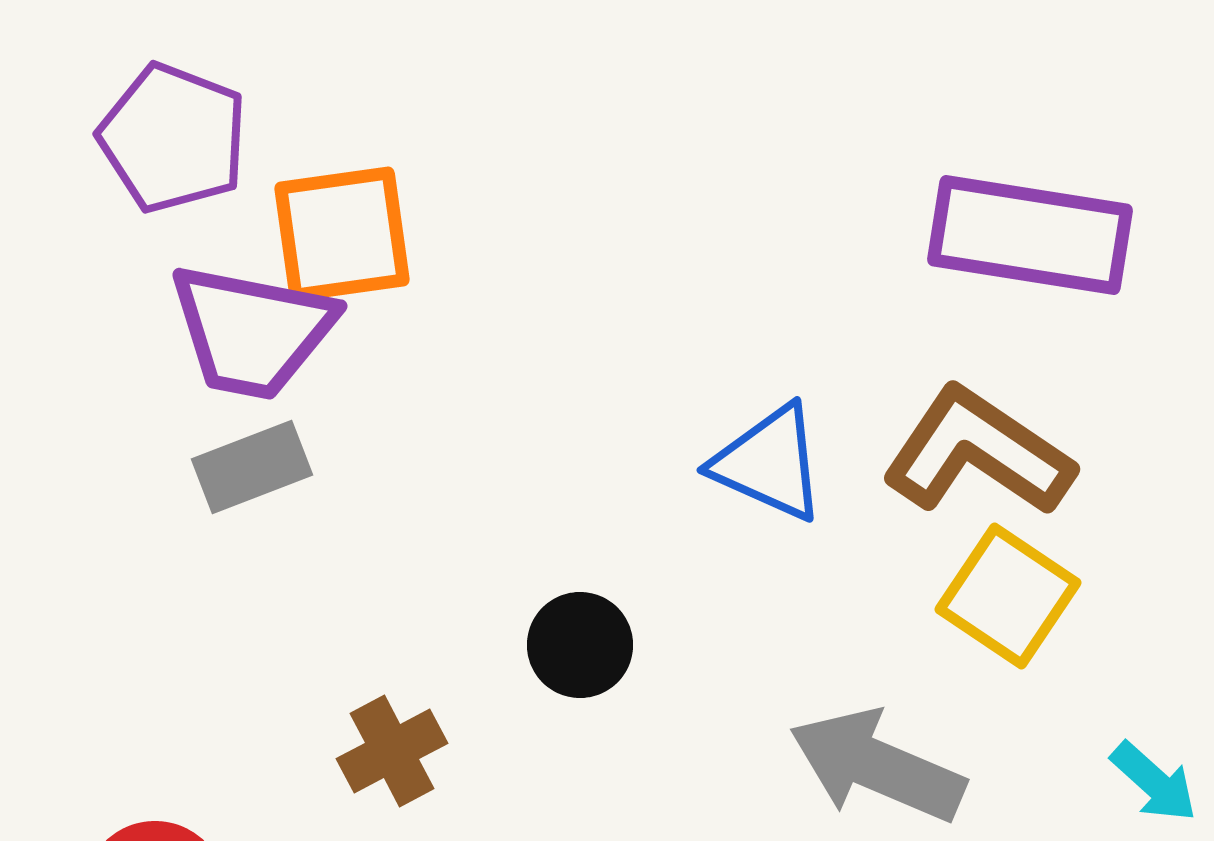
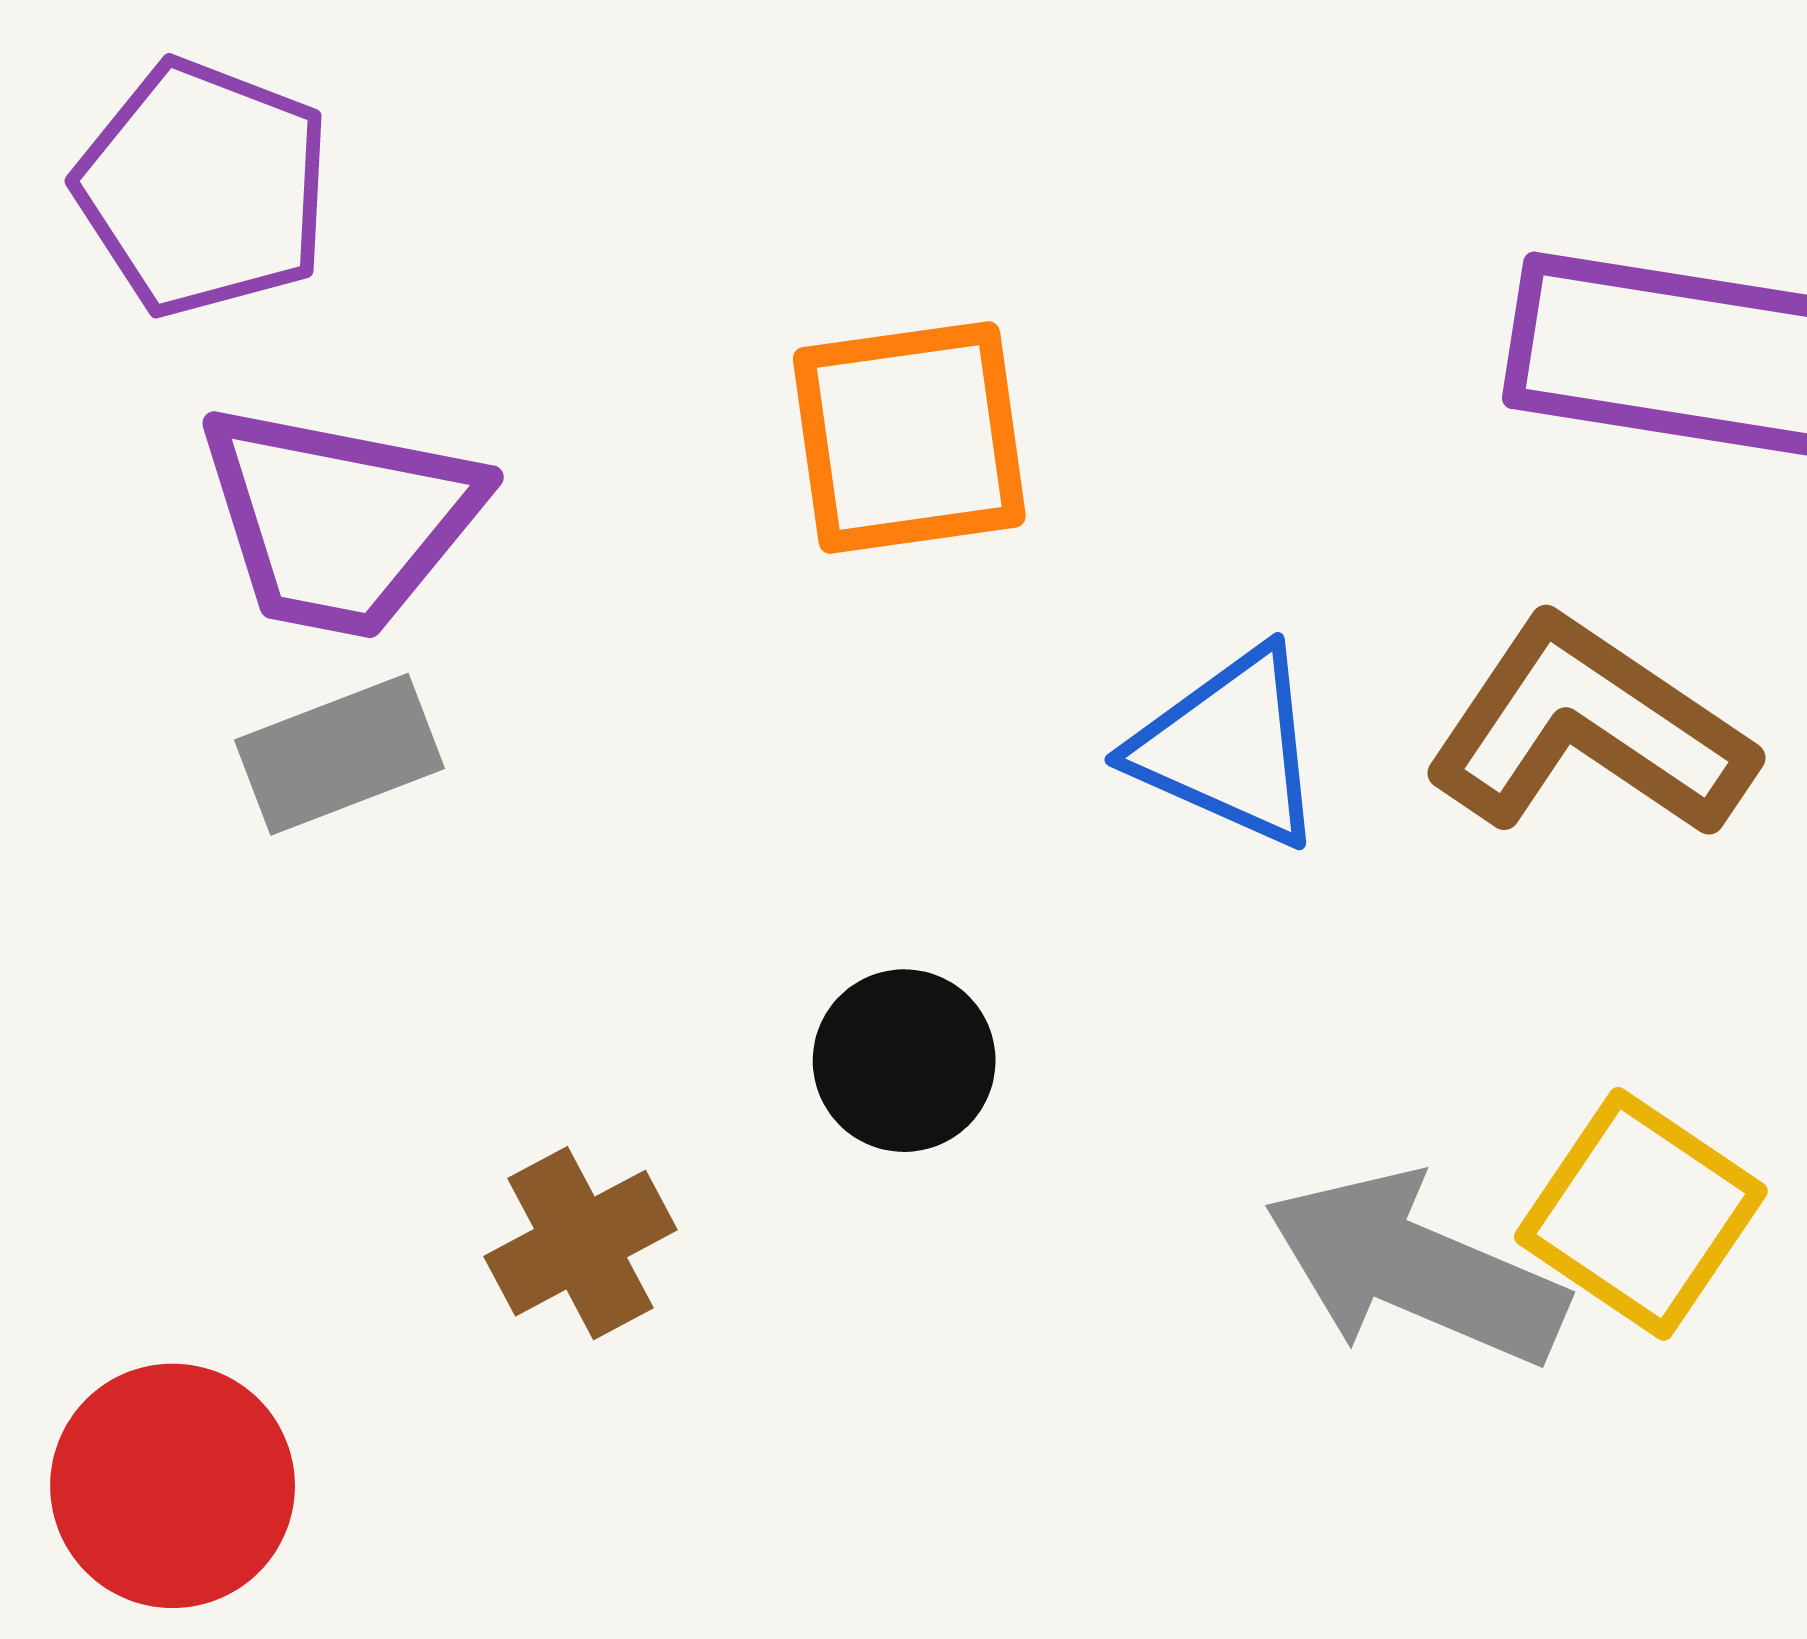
orange square: (342, 234) -> (909, 437), moved
yellow square: (1008, 596) -> (1641, 1214), moved

